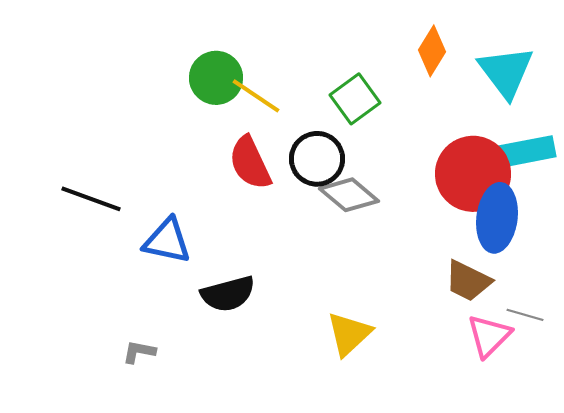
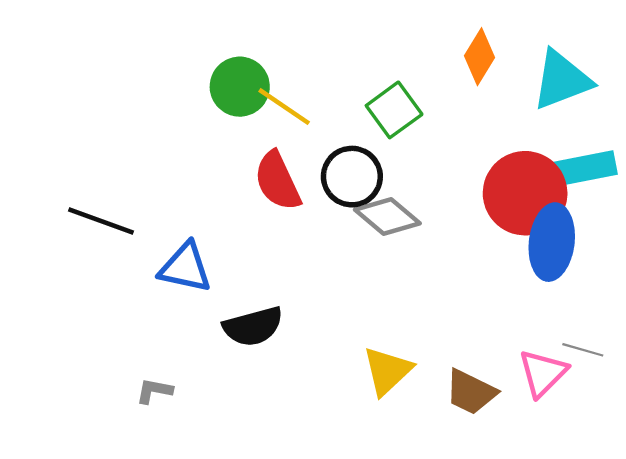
cyan triangle: (506, 72) -> (562, 80), turned 46
brown trapezoid: (468, 281) -> (471, 392), moved

